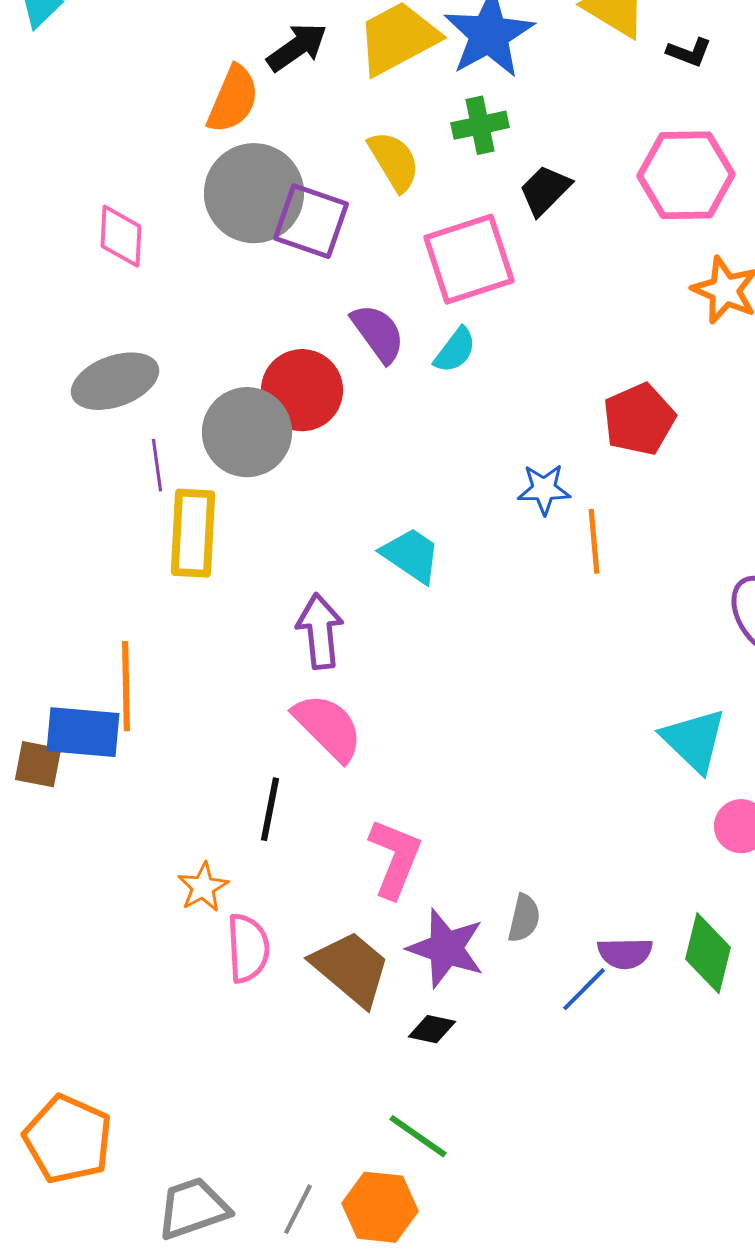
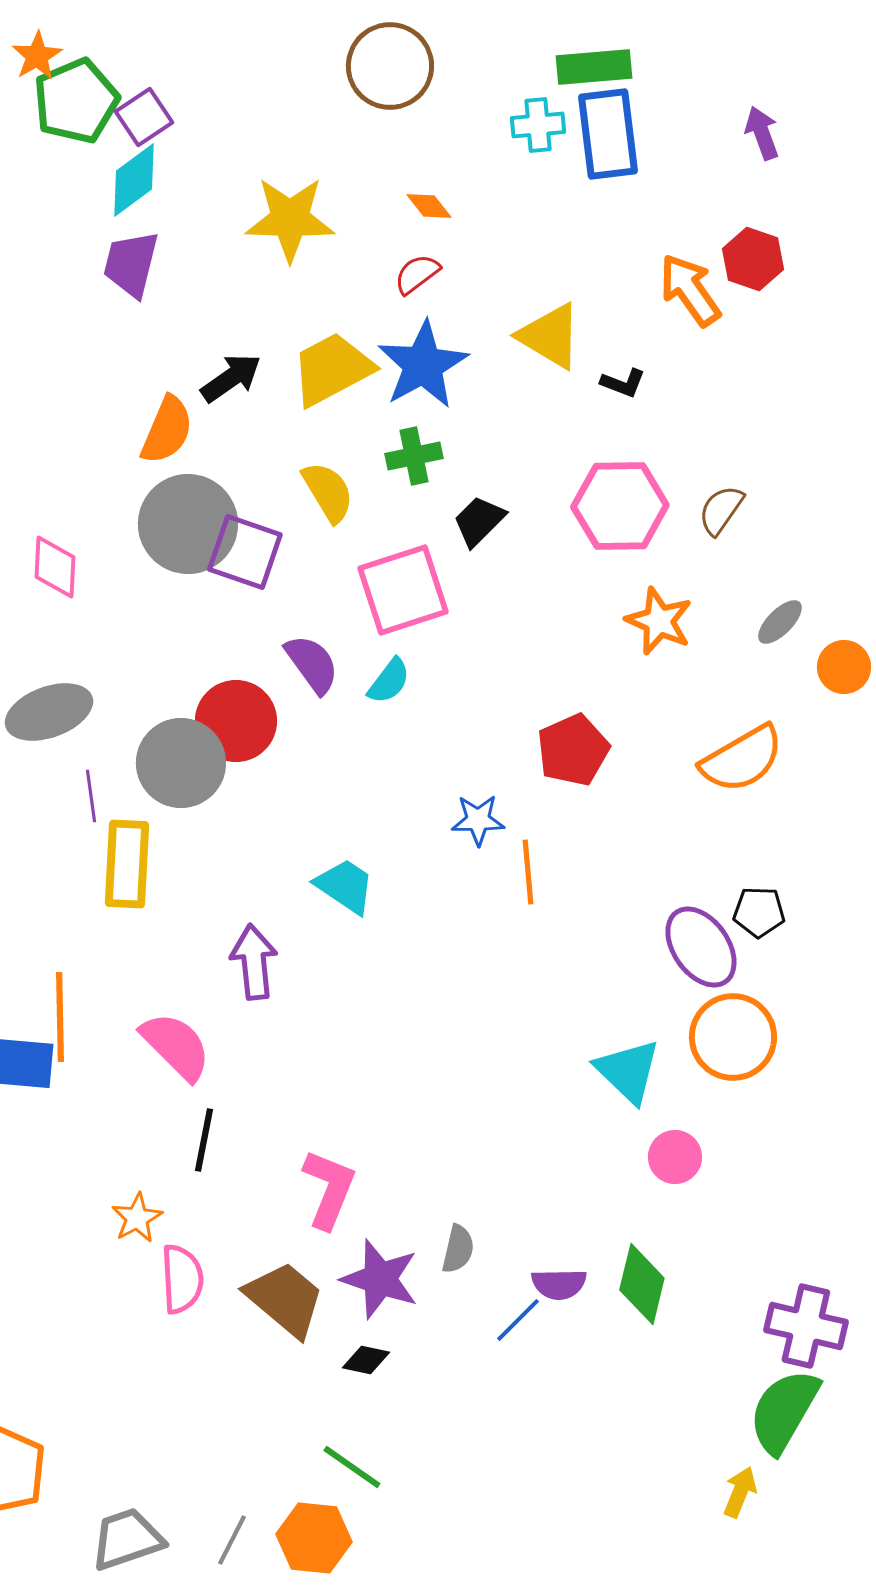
pink semicircle: (328, 727) -> (176, 1046), moved

